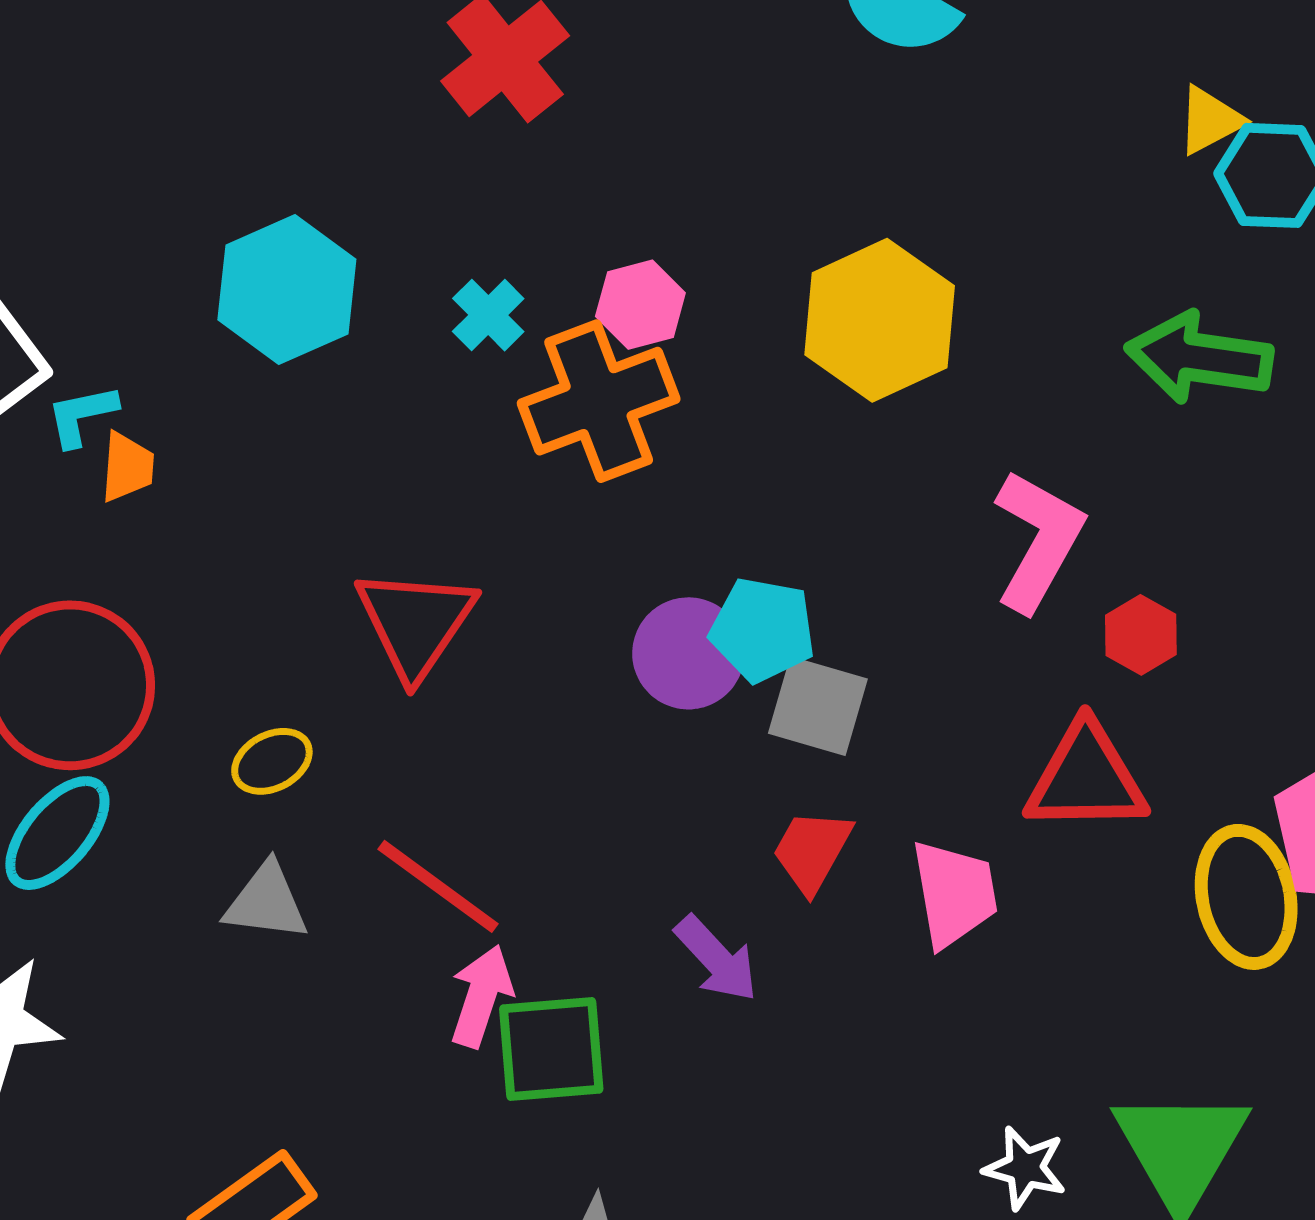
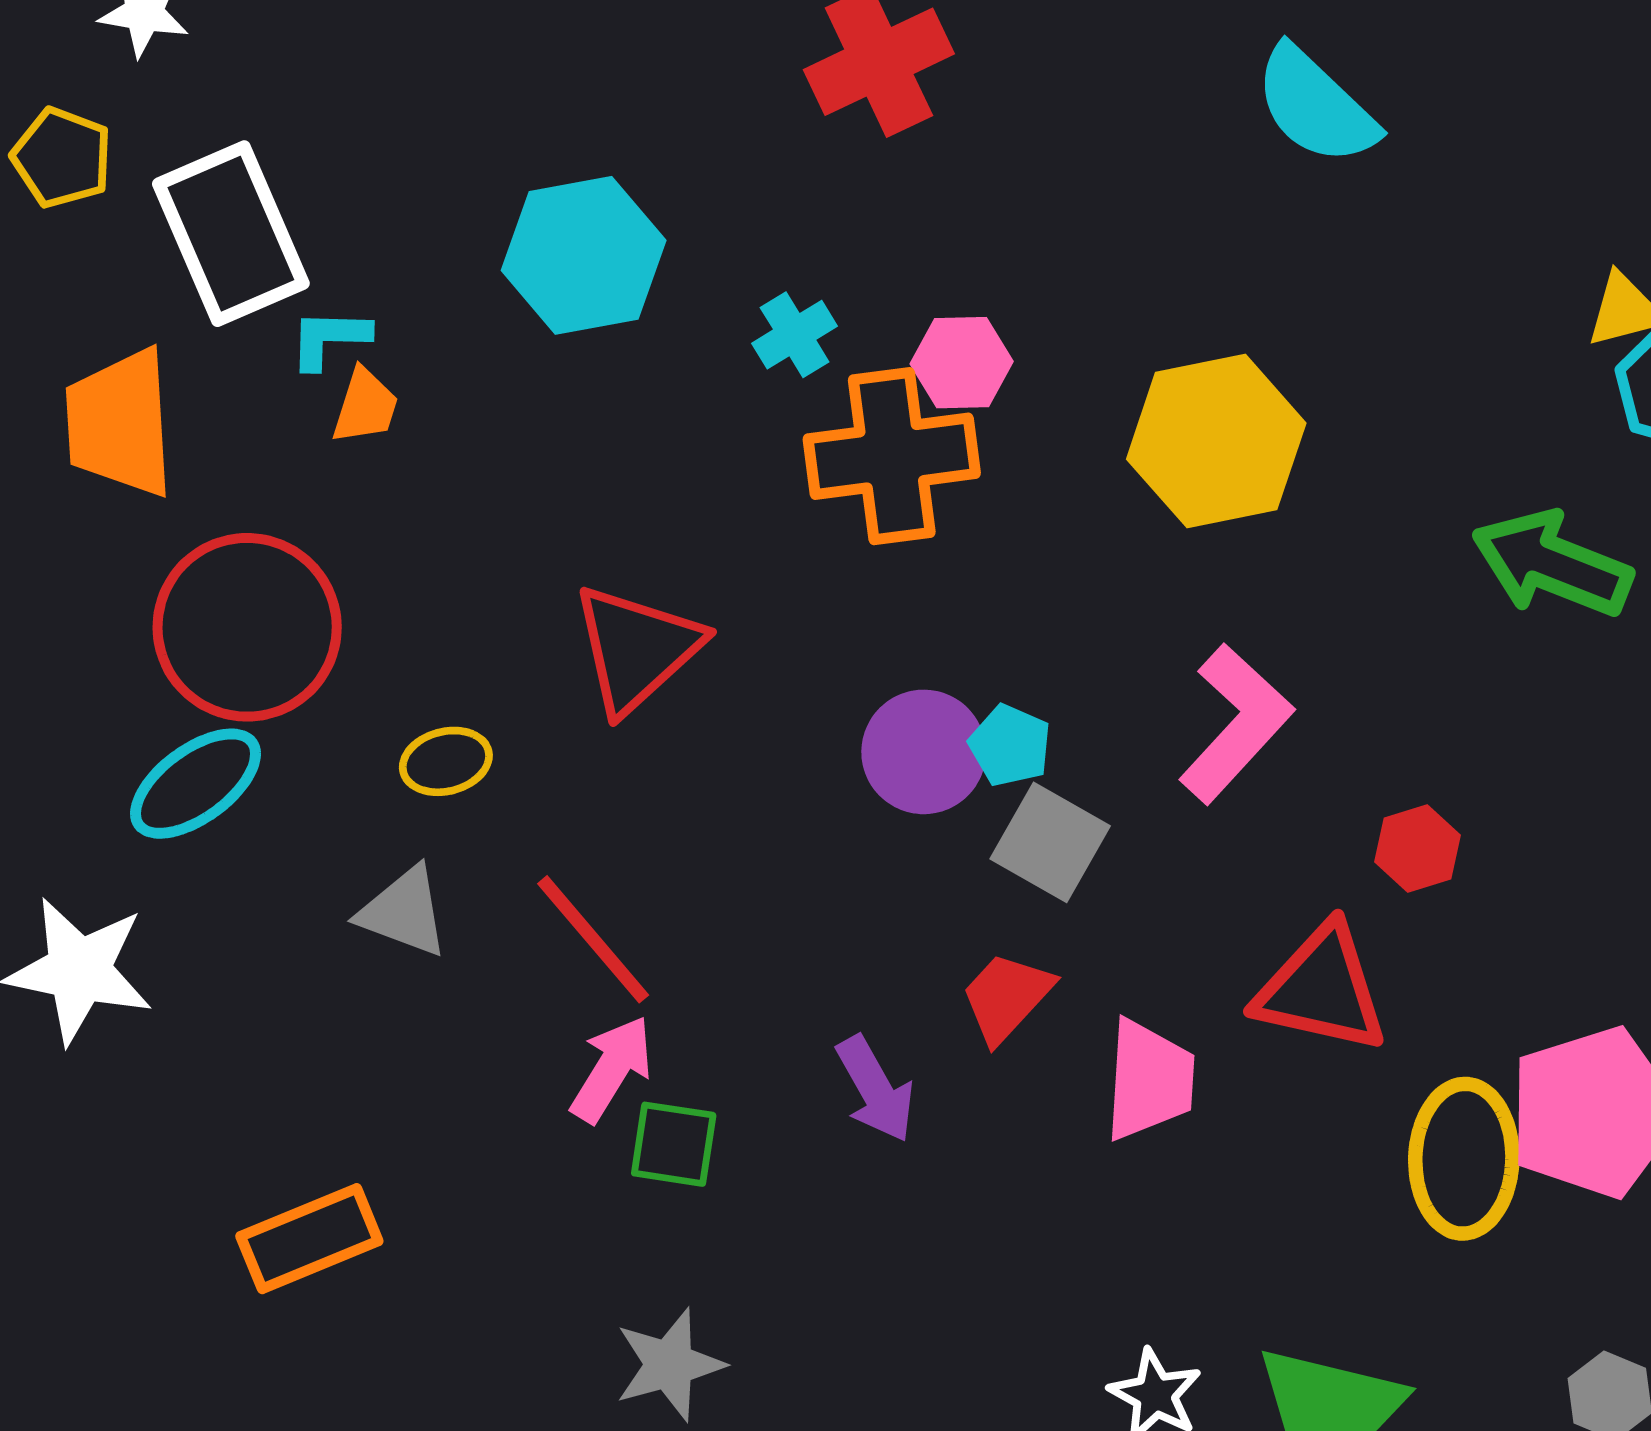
pink L-shape: (1038, 541) -> (1236, 724), moved
cyan pentagon: (763, 630) -> (1010, 745), size x0.7
green square: (551, 1049) -> (674, 1144), size x0.7

